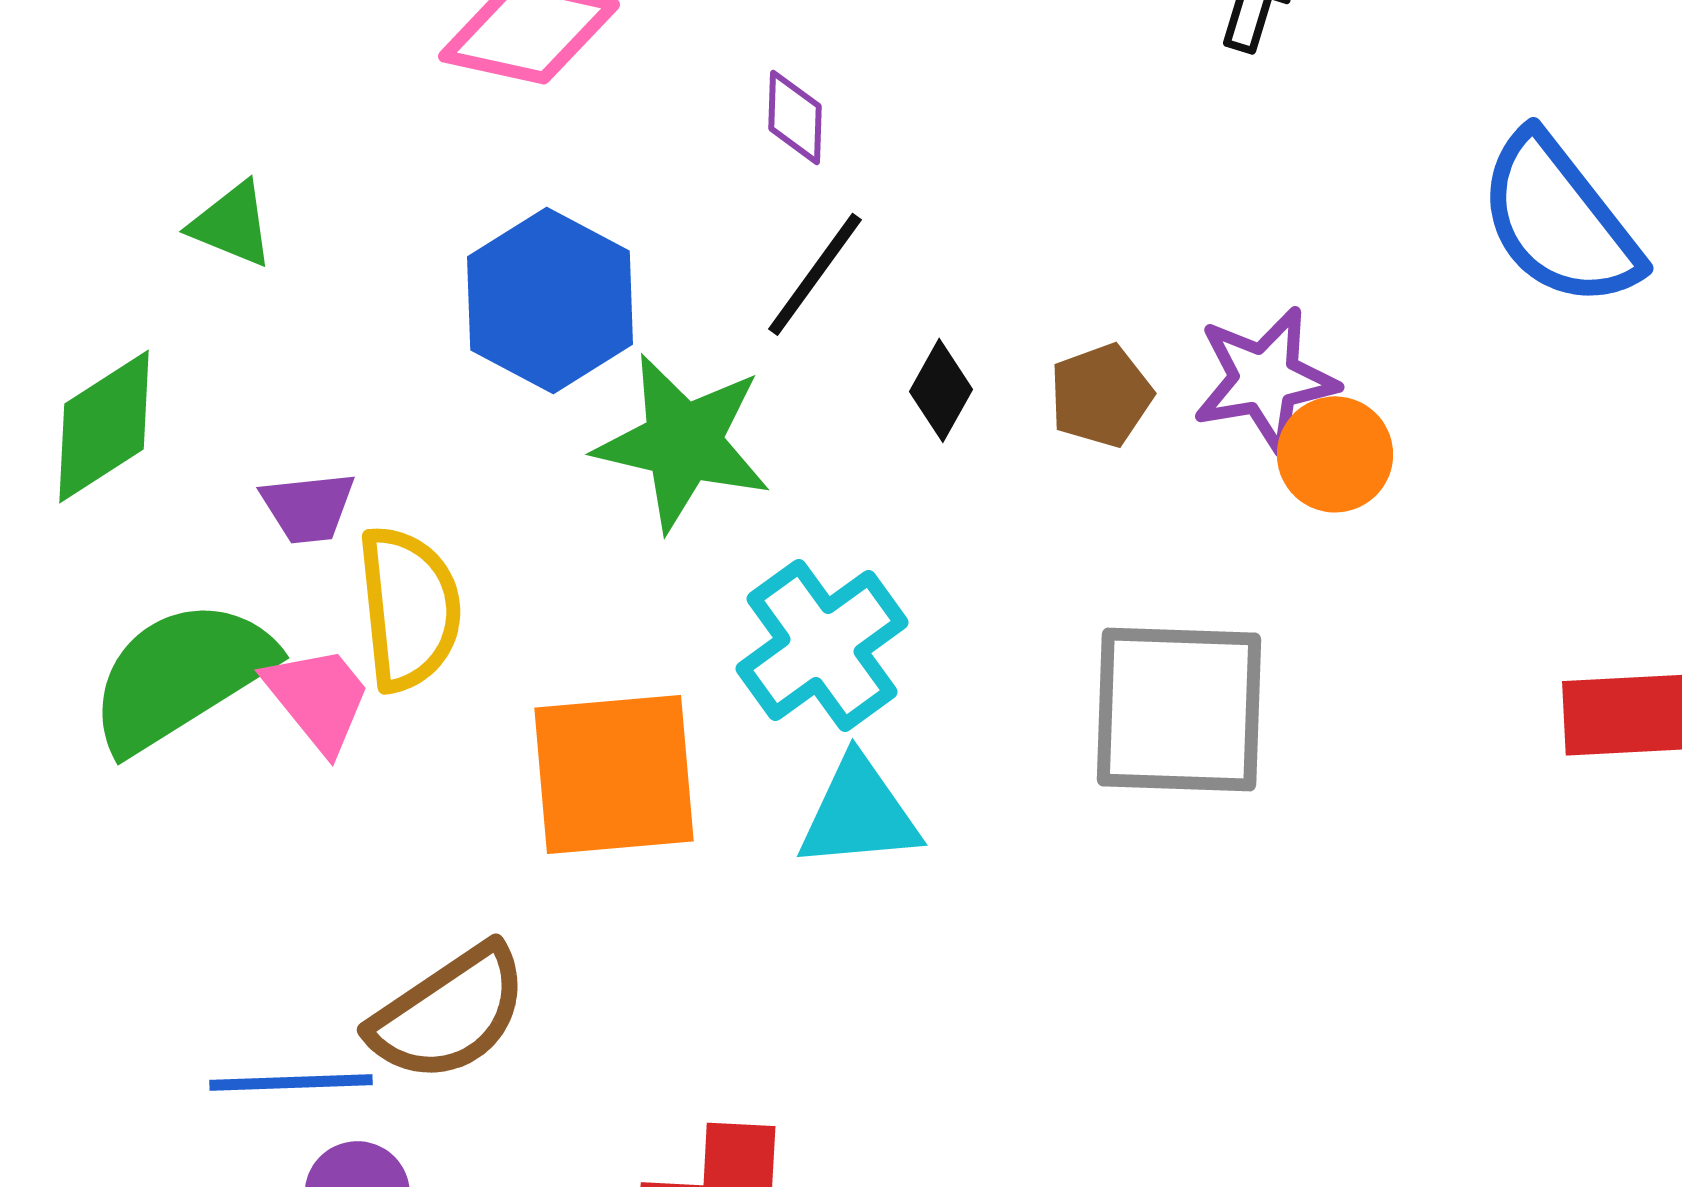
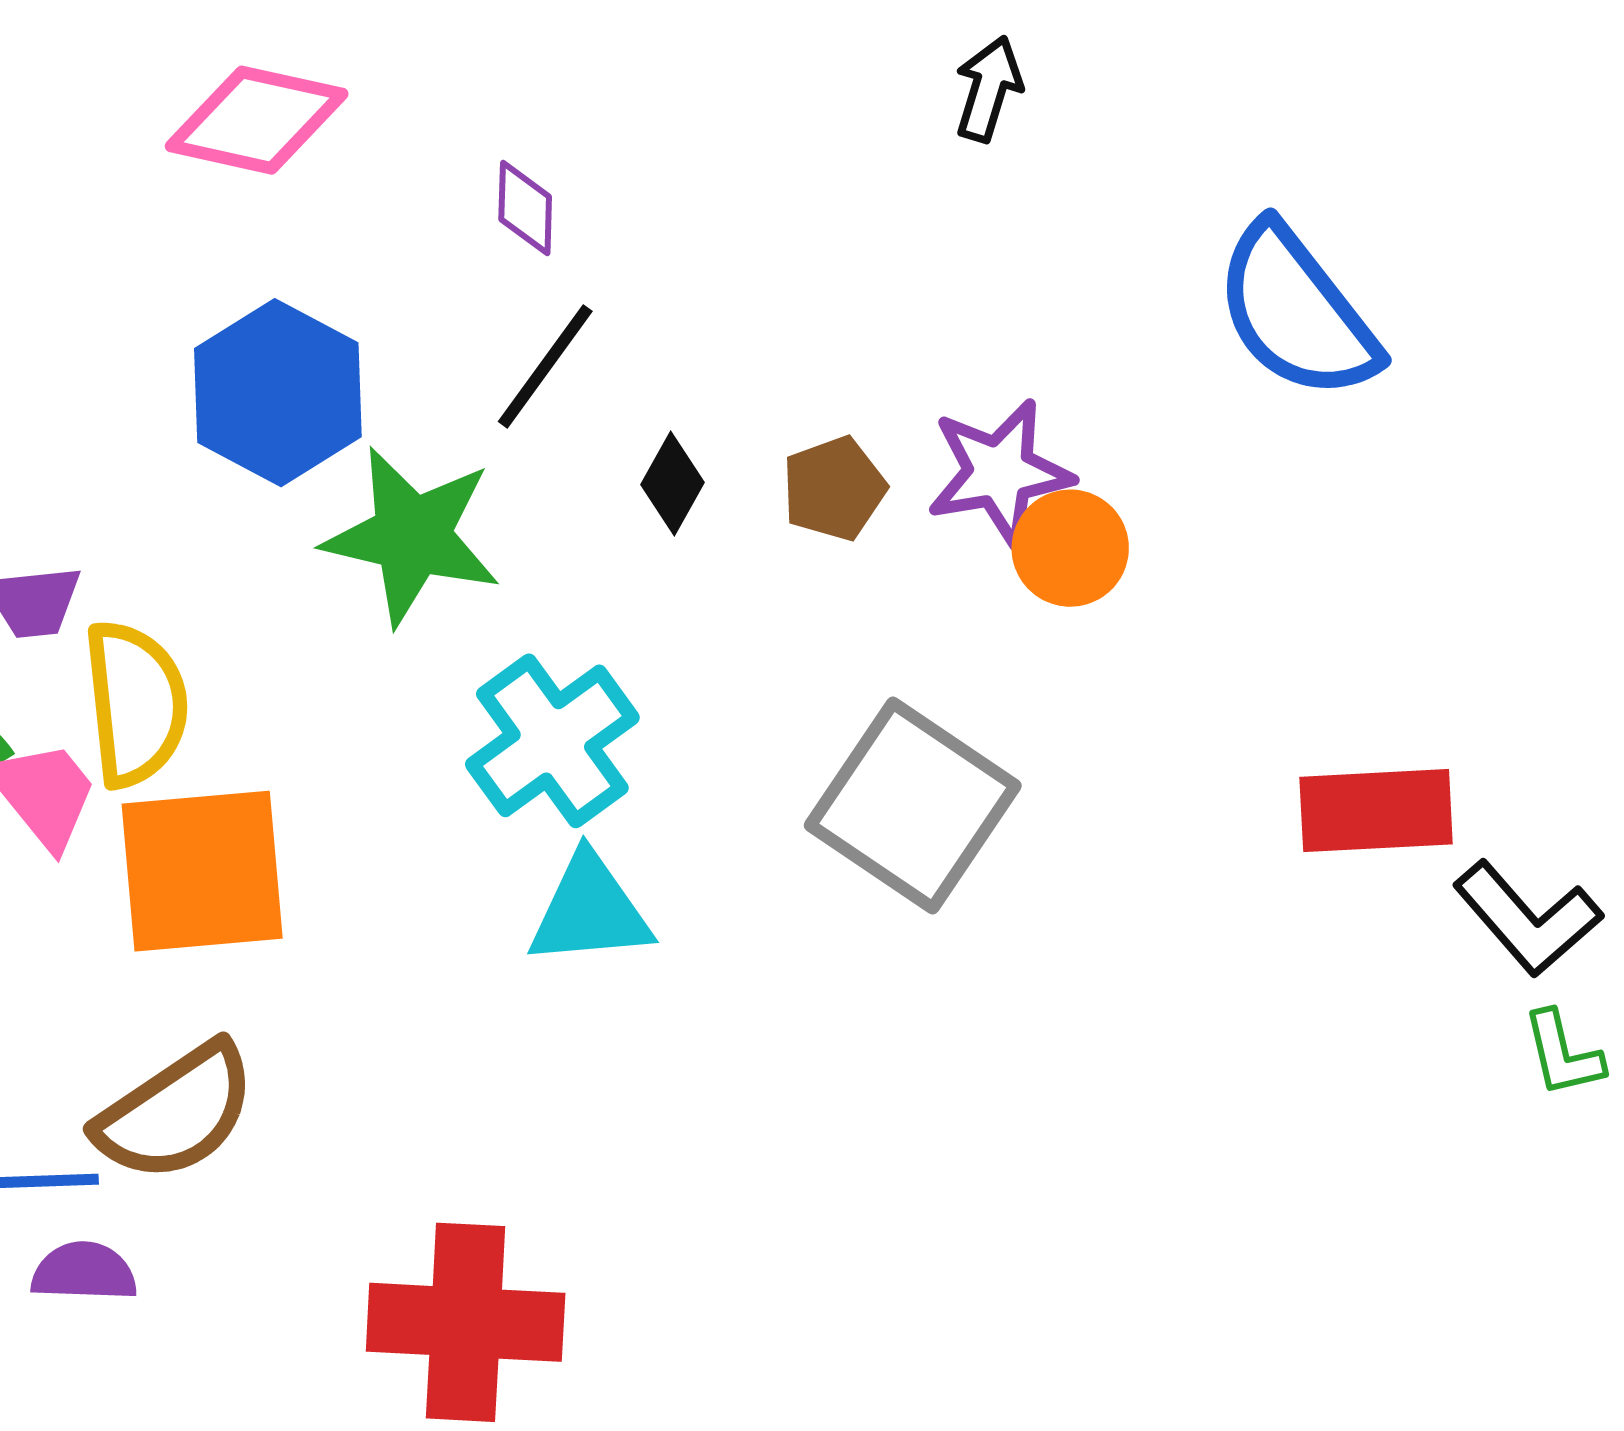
gray square: (1179, 709) -> (913, 805), turned 32
orange square: (614, 774) -> (202, 871), moved

